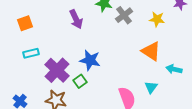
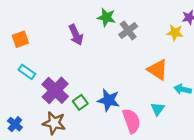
yellow star: (157, 19) -> (175, 33), moved
cyan rectangle: (31, 53) -> (27, 72), turned 49
blue star: (90, 60) -> (109, 100), moved

